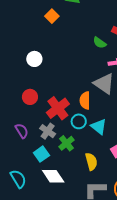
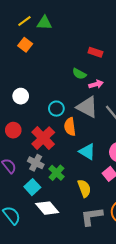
green semicircle: (100, 43) -> (79, 74), moved
white circle: (34, 59) -> (21, 96), moved
cyan circle: (79, 121) -> (56, 109), moved

